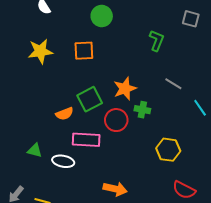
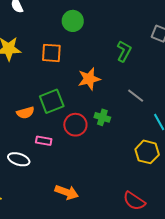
orange star: (125, 89) -> (89, 79), moved
pink rectangle: (86, 140) -> (44, 141), size x0.6
yellow hexagon: (168, 150) -> (147, 152), moved

